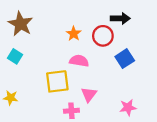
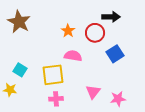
cyan square: (15, 56) -> (20, 70), moved
pink triangle: (89, 94) -> (93, 92), moved
pink cross: (71, 111) -> (56, 99), moved

